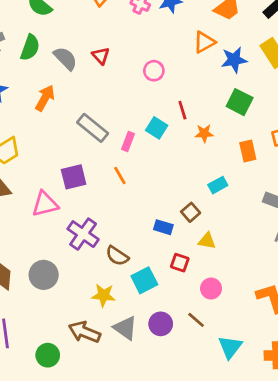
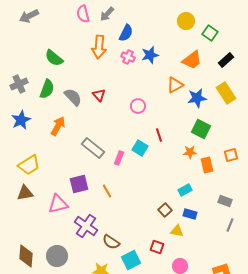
orange star: (204, 133) -> (190, 152), moved
orange line: (120, 176) -> (107, 191), moved
blue rectangle: (163, 227) -> (190, 214), moved

